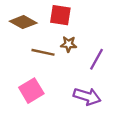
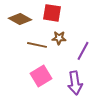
pink square: (31, 91) -> (41, 76), moved
purple arrow: (87, 96) -> (75, 83), turned 65

